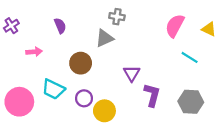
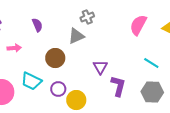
gray cross: (117, 17) -> (87, 17), turned -32
cyan line: (190, 57) -> (151, 63), moved

